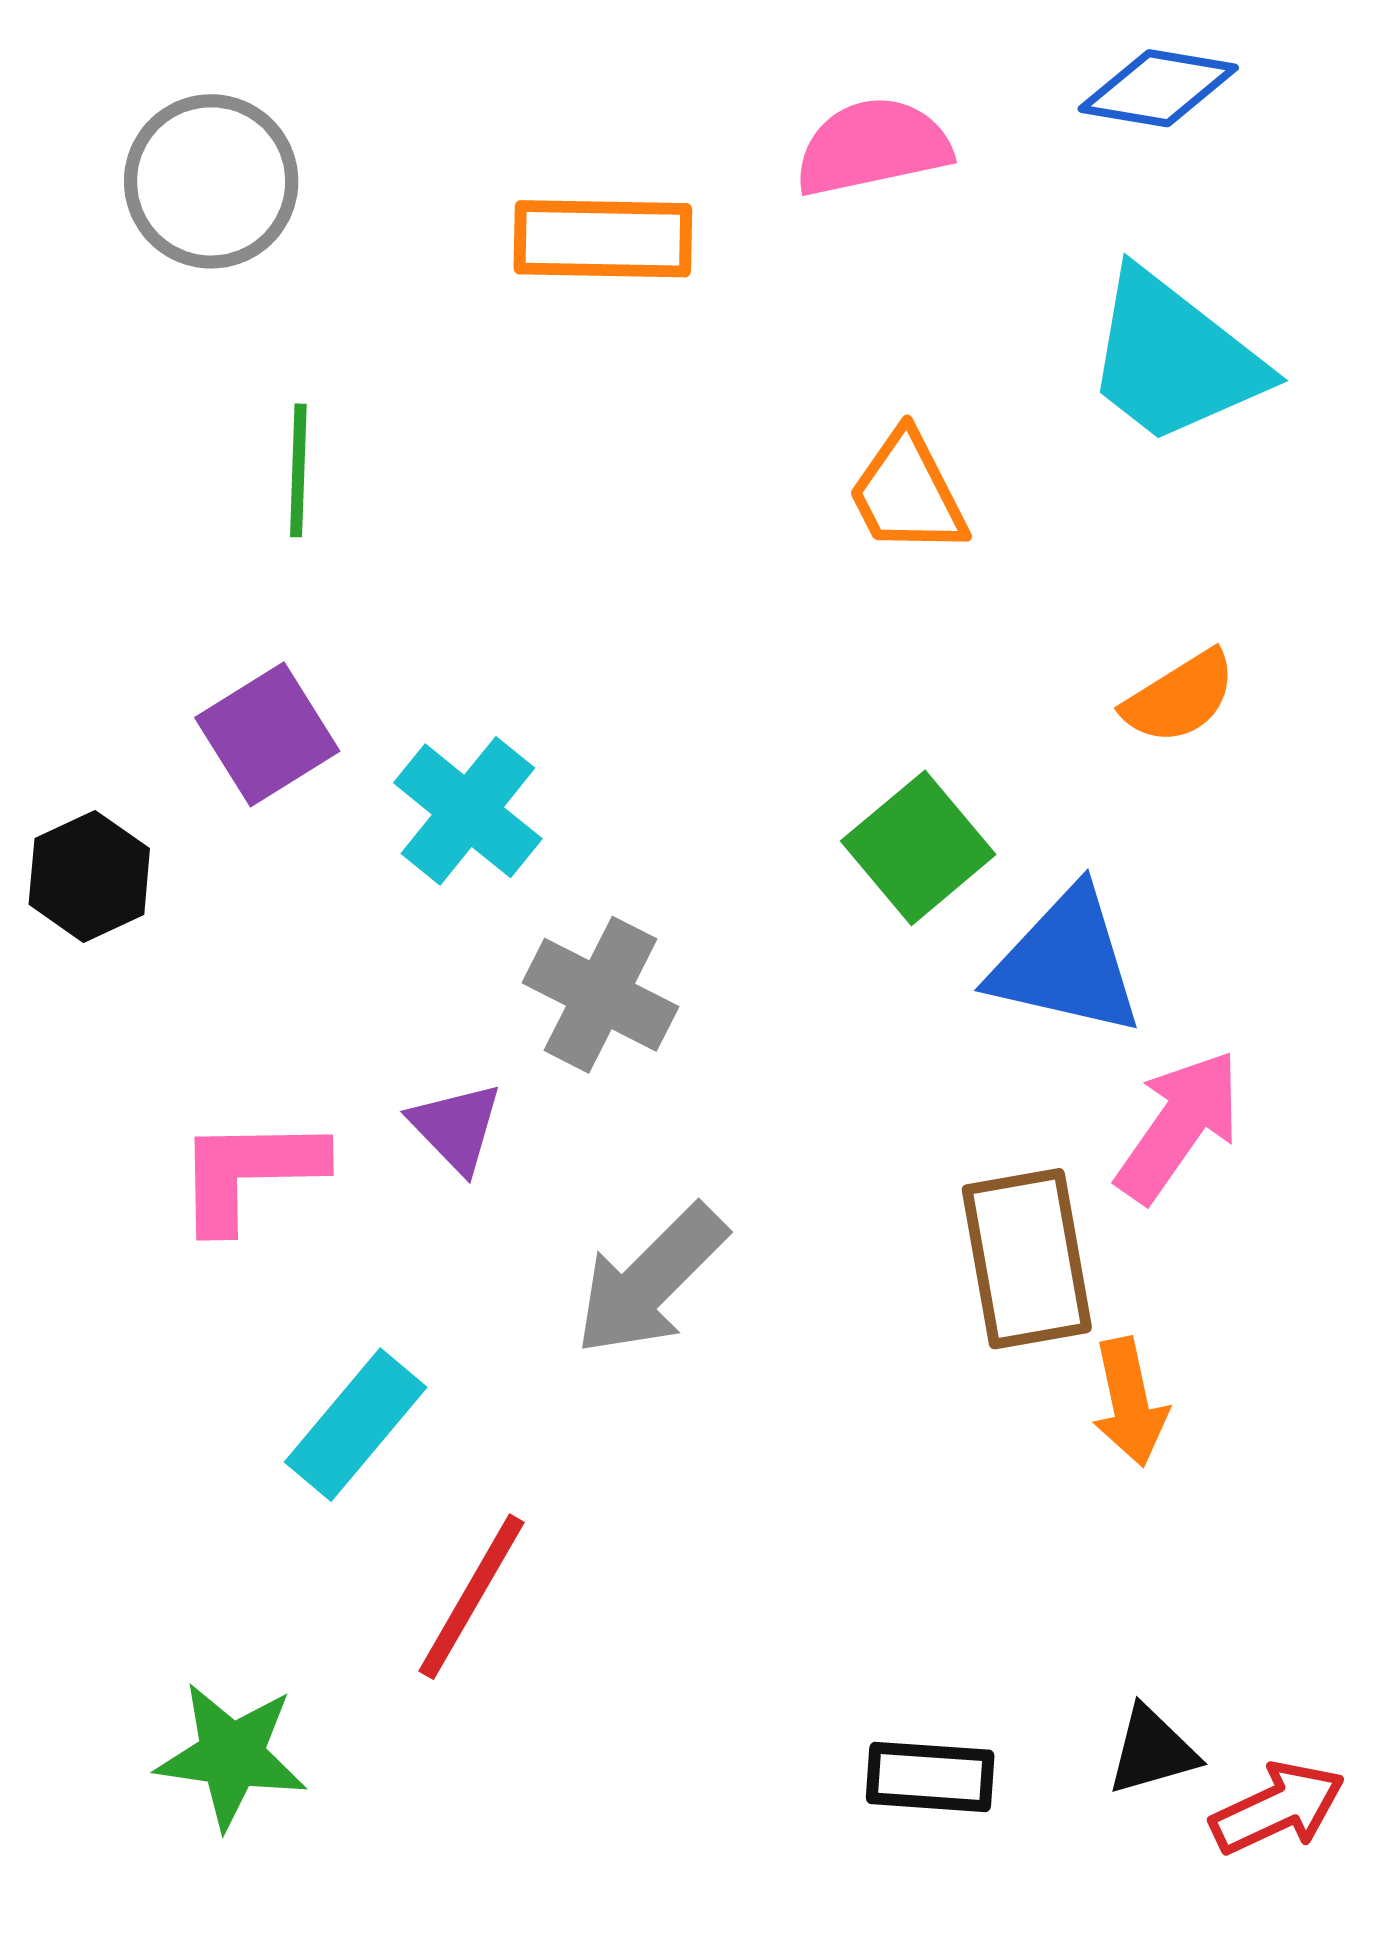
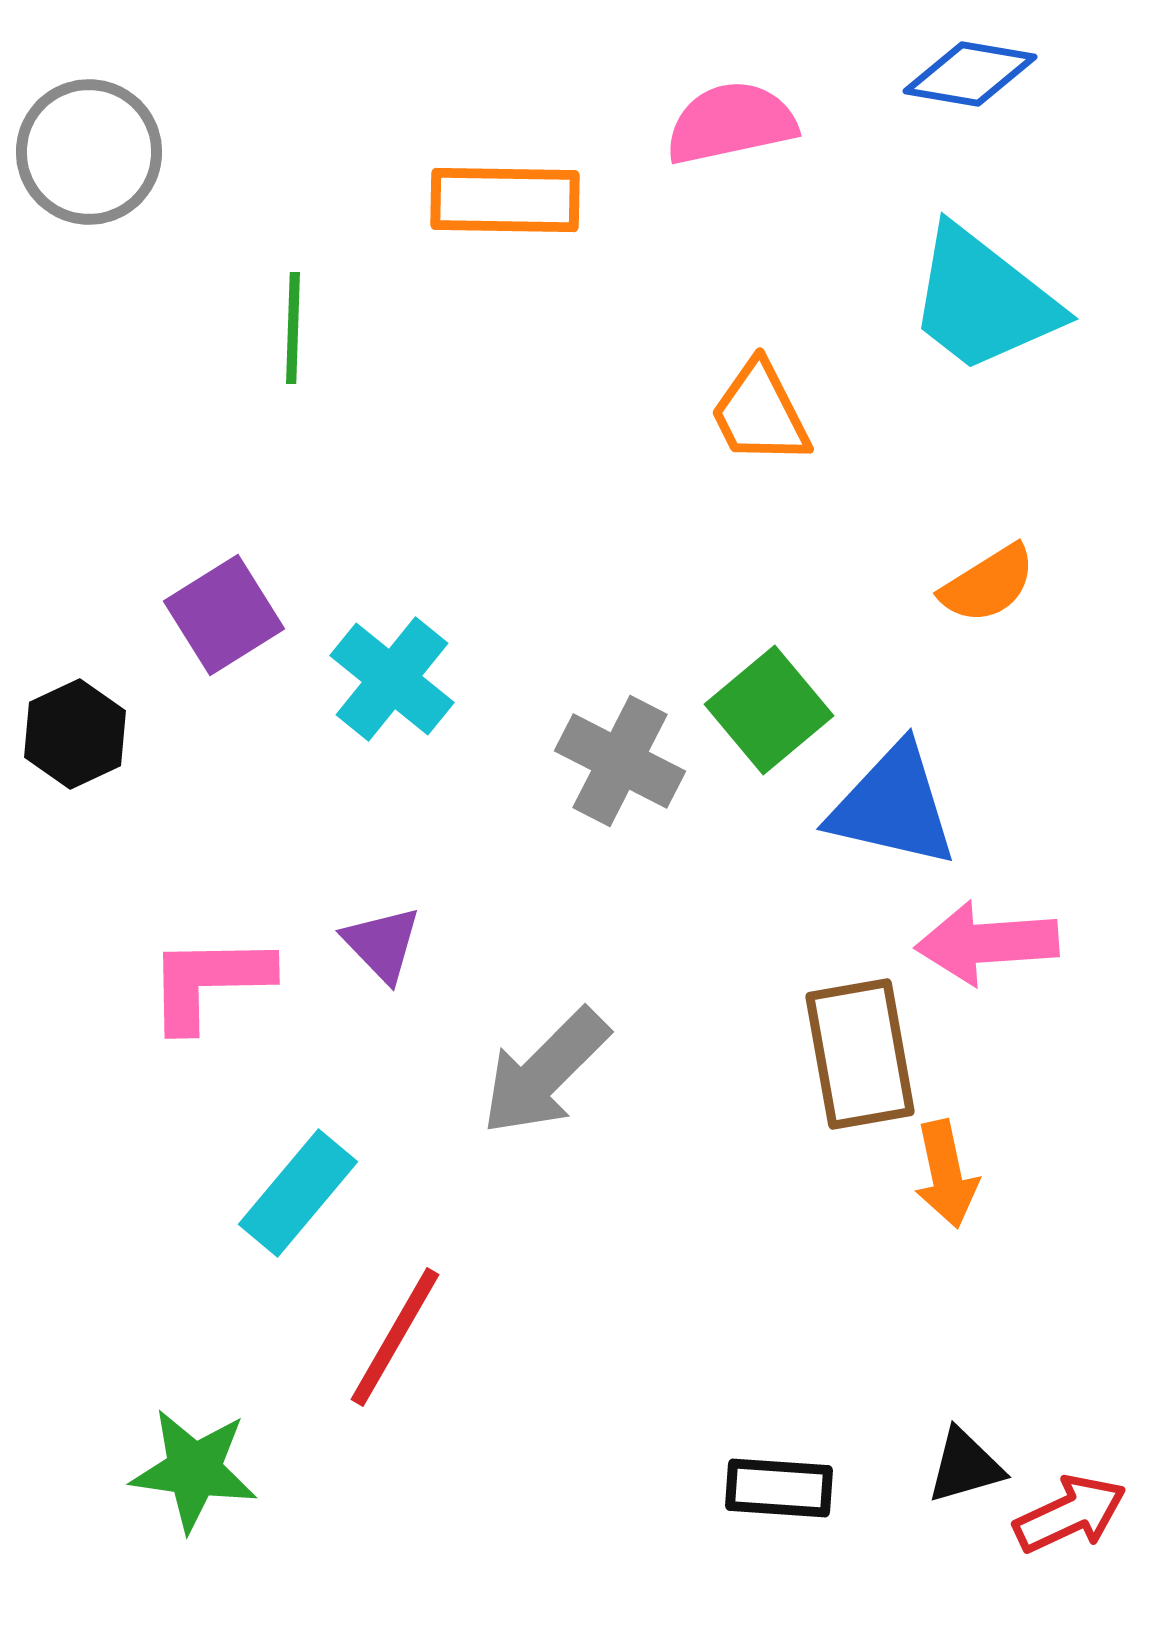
gray circle: (211, 181) -> (89, 152), moved
green line: (298, 470) -> (293, 328), moved
gray cross: (600, 995) -> (620, 761), moved
pink arrow: (1179, 1126) -> (987, 943), turned -129

